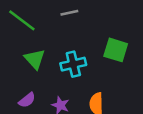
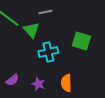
green triangle: (35, 59) -> (31, 30), moved

